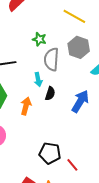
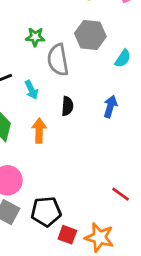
cyan arrow: (38, 80) -> (31, 90), moved
blue arrow: (80, 101) -> (110, 107), size x0.7
black pentagon: (50, 153) -> (46, 212), moved

